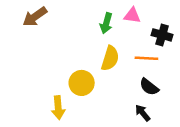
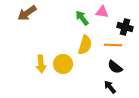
green arrow: (106, 23) -> (82, 18), turned 126
yellow arrow: (58, 108) -> (41, 64), moved

